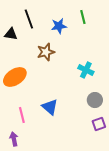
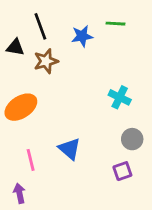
green line: (83, 17) -> (115, 24), turned -72
brown star: (46, 52) -> (46, 61), moved
purple square: (99, 124) -> (122, 171), moved

